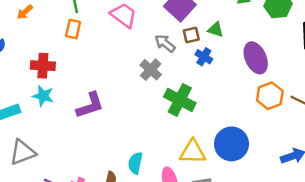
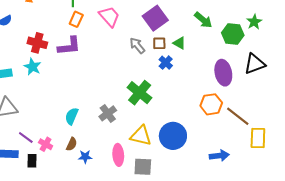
orange rectangle: (73, 29) -> (76, 19), moved
purple ellipse: (256, 58) -> (223, 73), moved
gray cross: (151, 70) -> (108, 113), moved
purple L-shape: (90, 105) -> (69, 46), moved
cyan semicircle: (135, 163) -> (72, 116), moved

